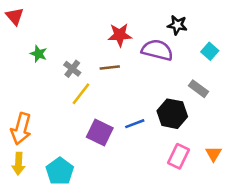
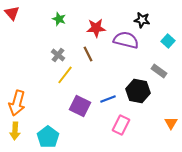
green star: (39, 54) -> (59, 19), moved
brown line: (110, 67) -> (88, 54), turned 70
pink rectangle: (178, 156) -> (121, 125), moved

